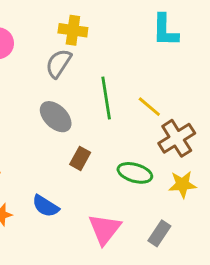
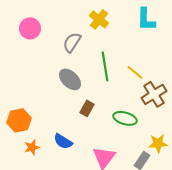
yellow cross: (73, 30) -> (99, 19), moved, turned 30
yellow star: (182, 184) -> (158, 143), moved

